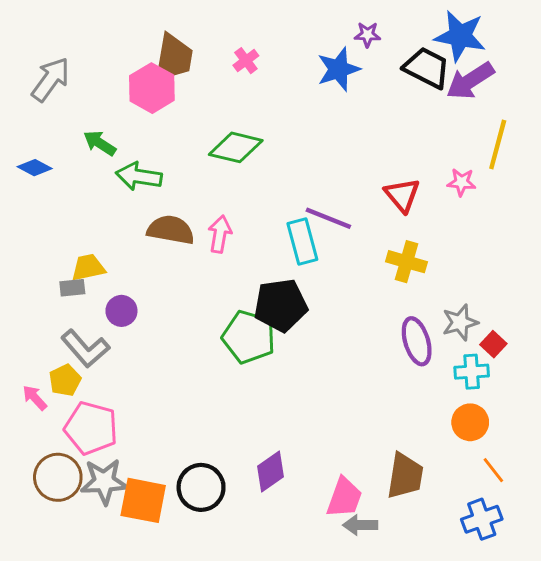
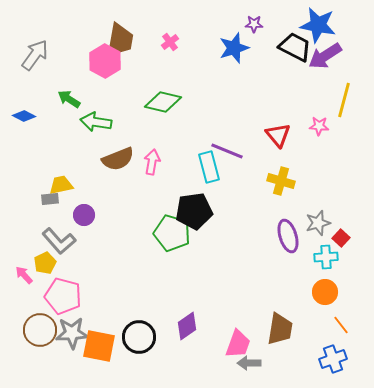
brown semicircle: (171, 230) -> (118, 159), turned 148

